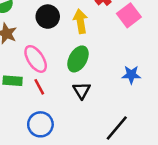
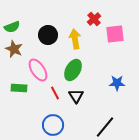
pink square: (129, 15) -> (115, 34), turned 30
red line: (39, 87) -> (55, 93), moved
blue circle: (40, 124) -> (53, 125), moved

